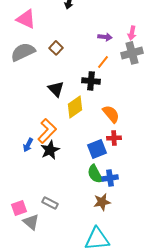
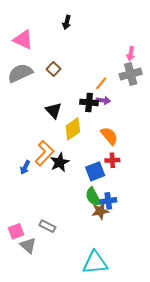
purple arrow: (105, 37) -> (103, 100), moved
black star: (50, 150) -> (60, 162), moved
brown star: (102, 202) -> (100, 211), moved

